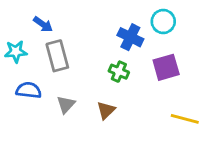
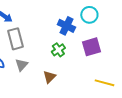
green cross: (119, 72) -> (58, 50), turned 32
gray triangle: (66, 105) -> (21, 65), moved

